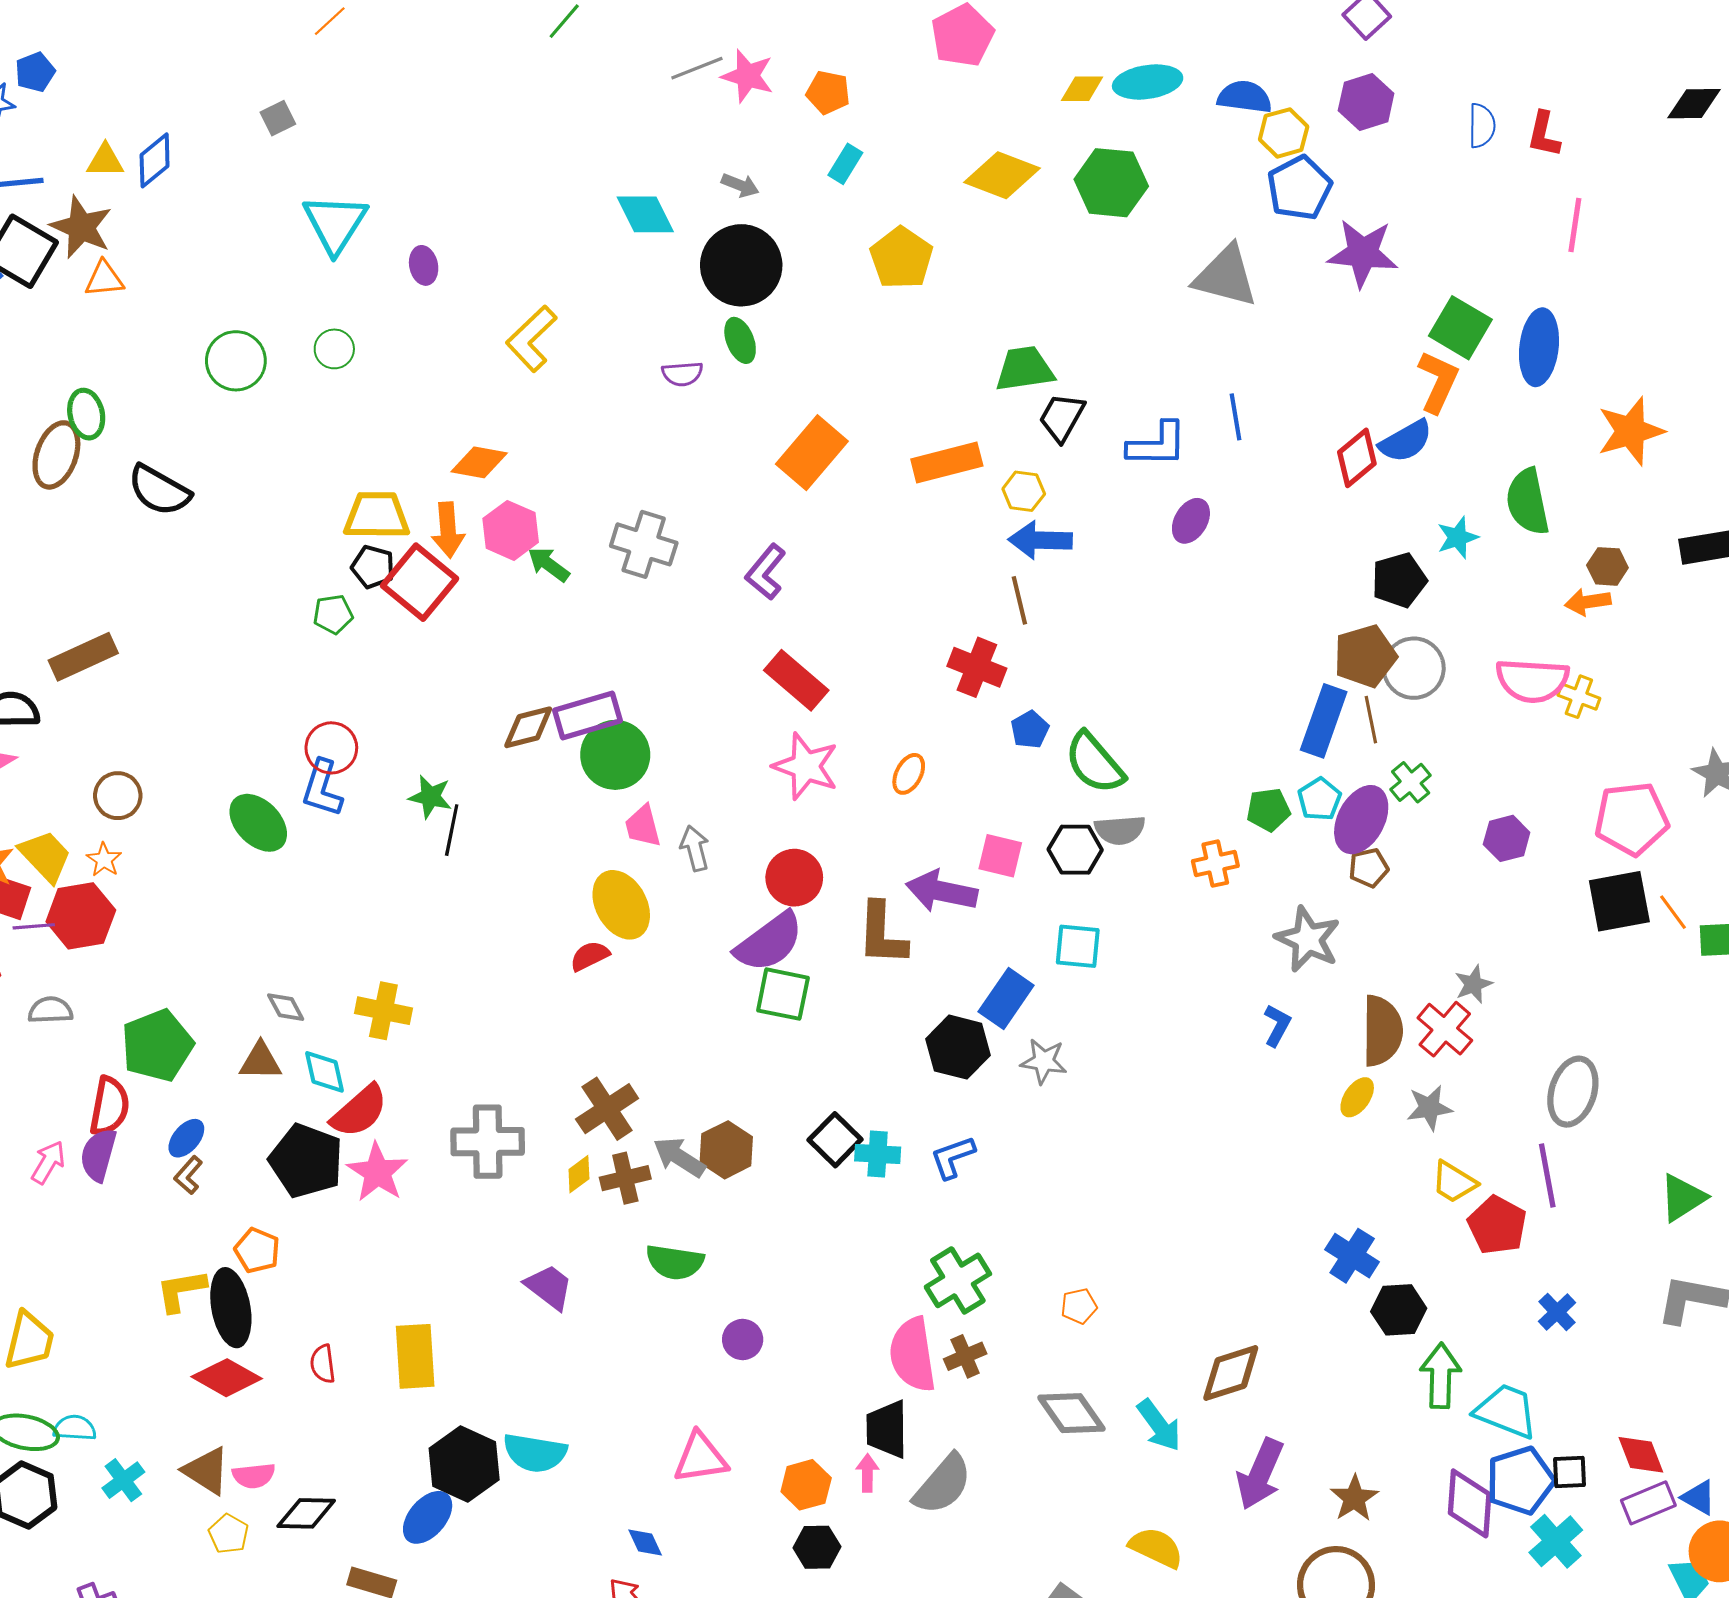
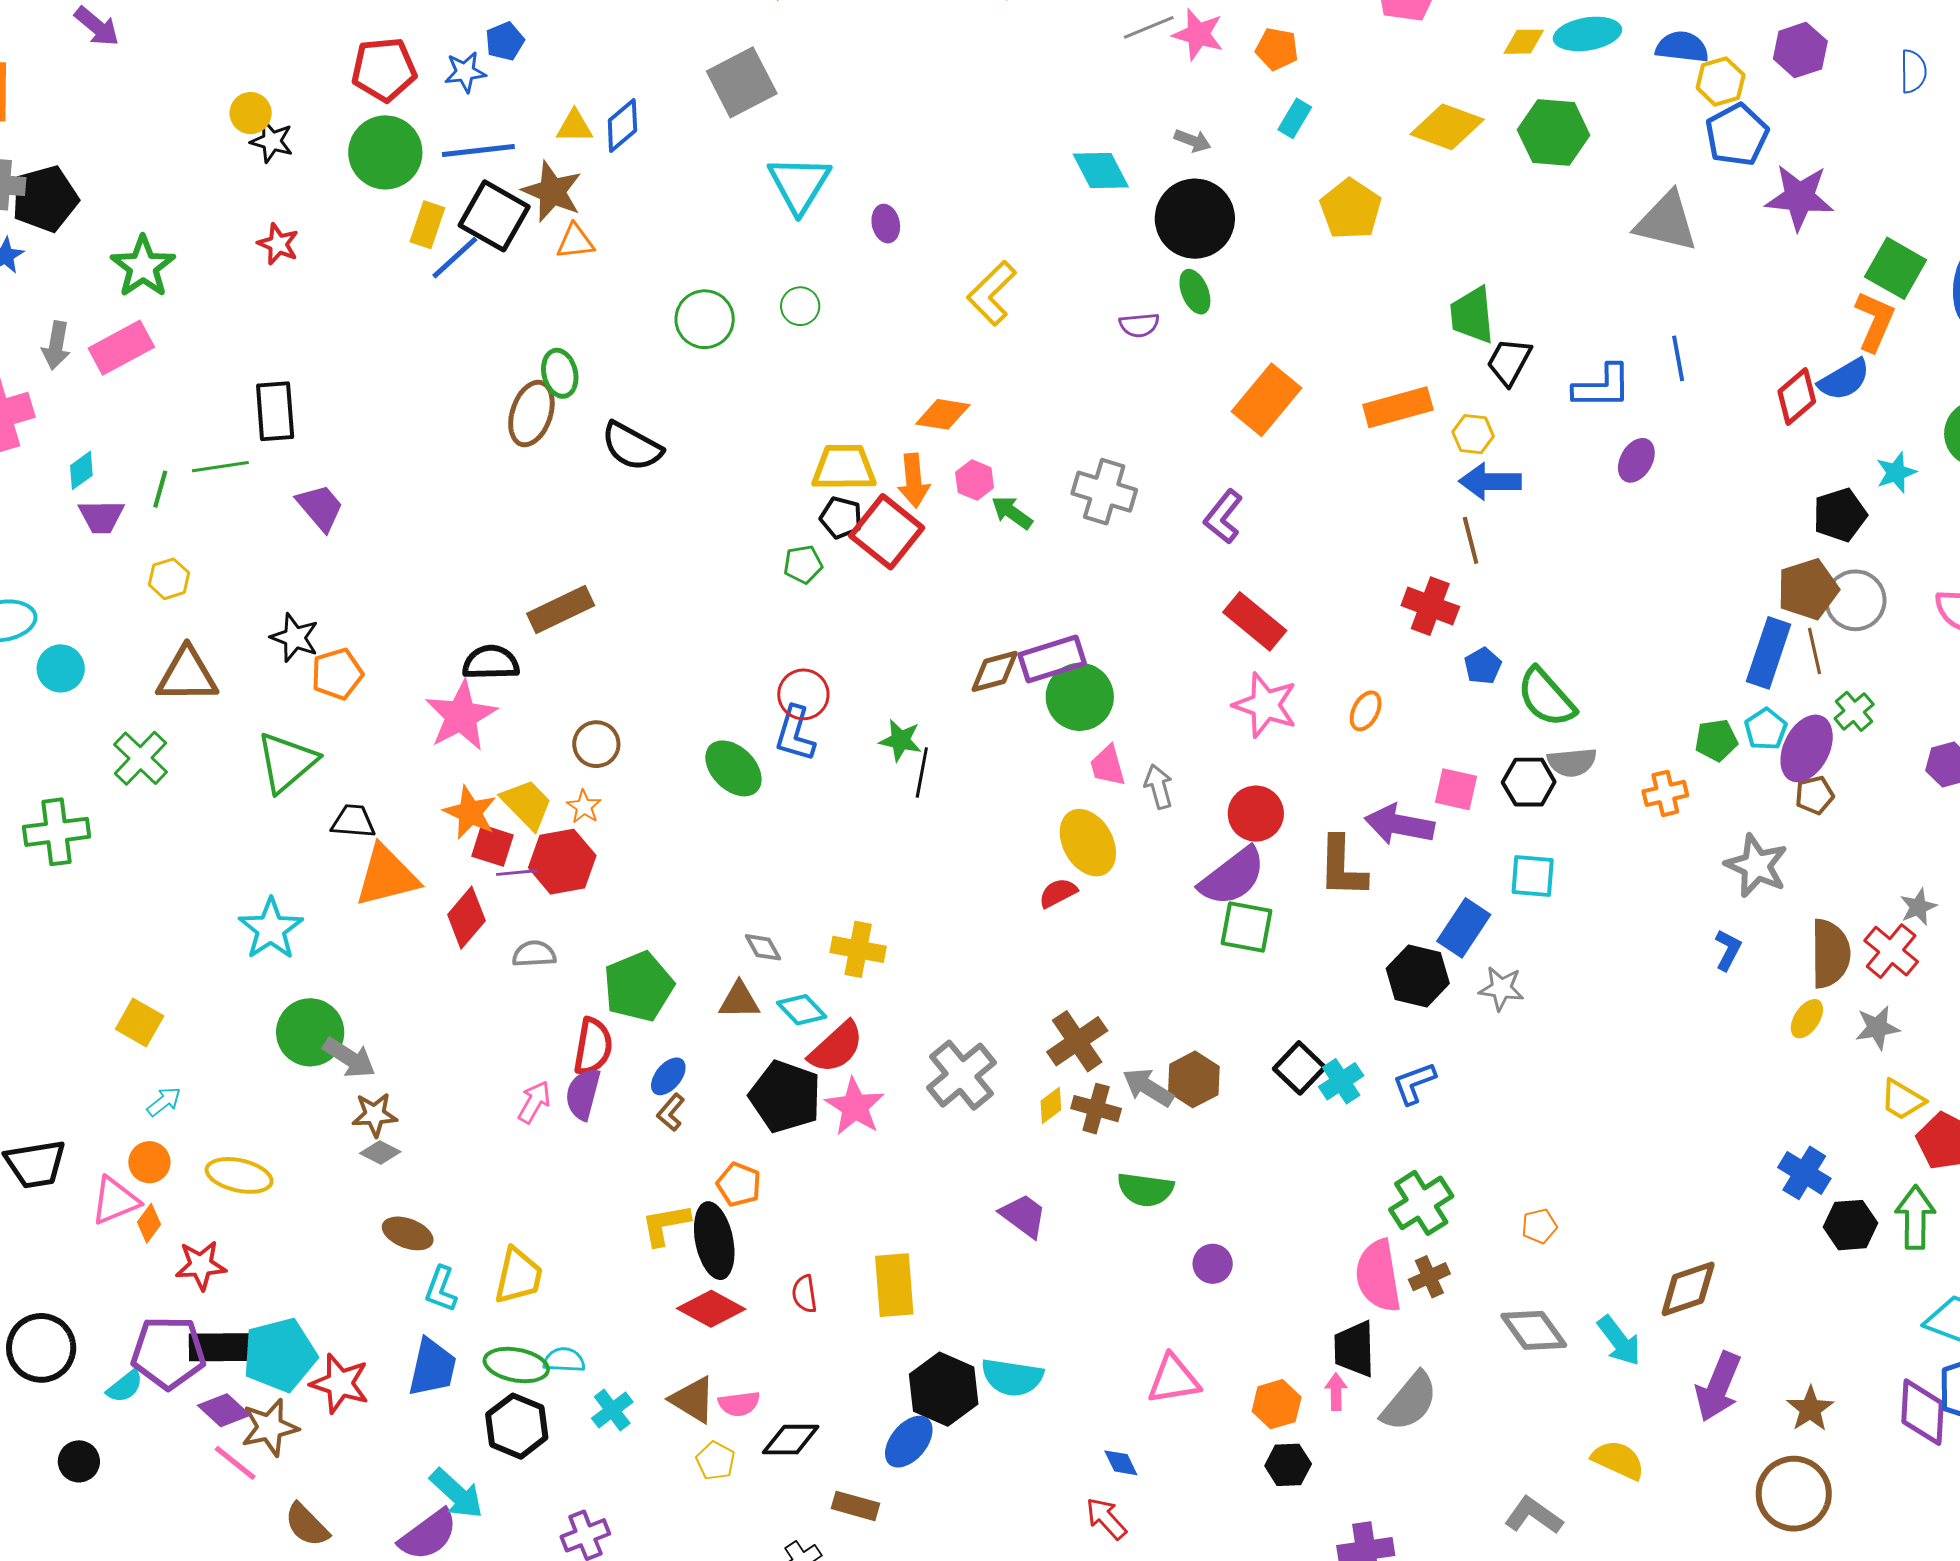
gray square: (278, 118) -> (742, 82), size x2.0
green trapezoid: (1025, 369) -> (1472, 315), turned -86
pink hexagon: (511, 530) -> (975, 480), size x0.7
cyan diamond: (324, 1072) -> (802, 1010), turned -30
gray cross: (488, 1142) -> (962, 1075), turned -38
cyan cross: (878, 1154) -> (1341, 1081), turned -36
brown cross: (625, 1178) -> (1096, 1109), turned 30
green arrow: (1441, 1376) -> (1915, 1217), moved

